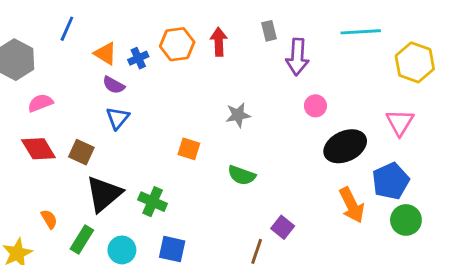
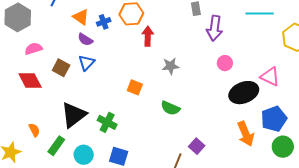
red arrow: (219, 42) -> (148, 36), moved
pink triangle: (400, 122) -> (270, 76), moved, turned -40
brown square: (81, 152) -> (61, 68), moved

